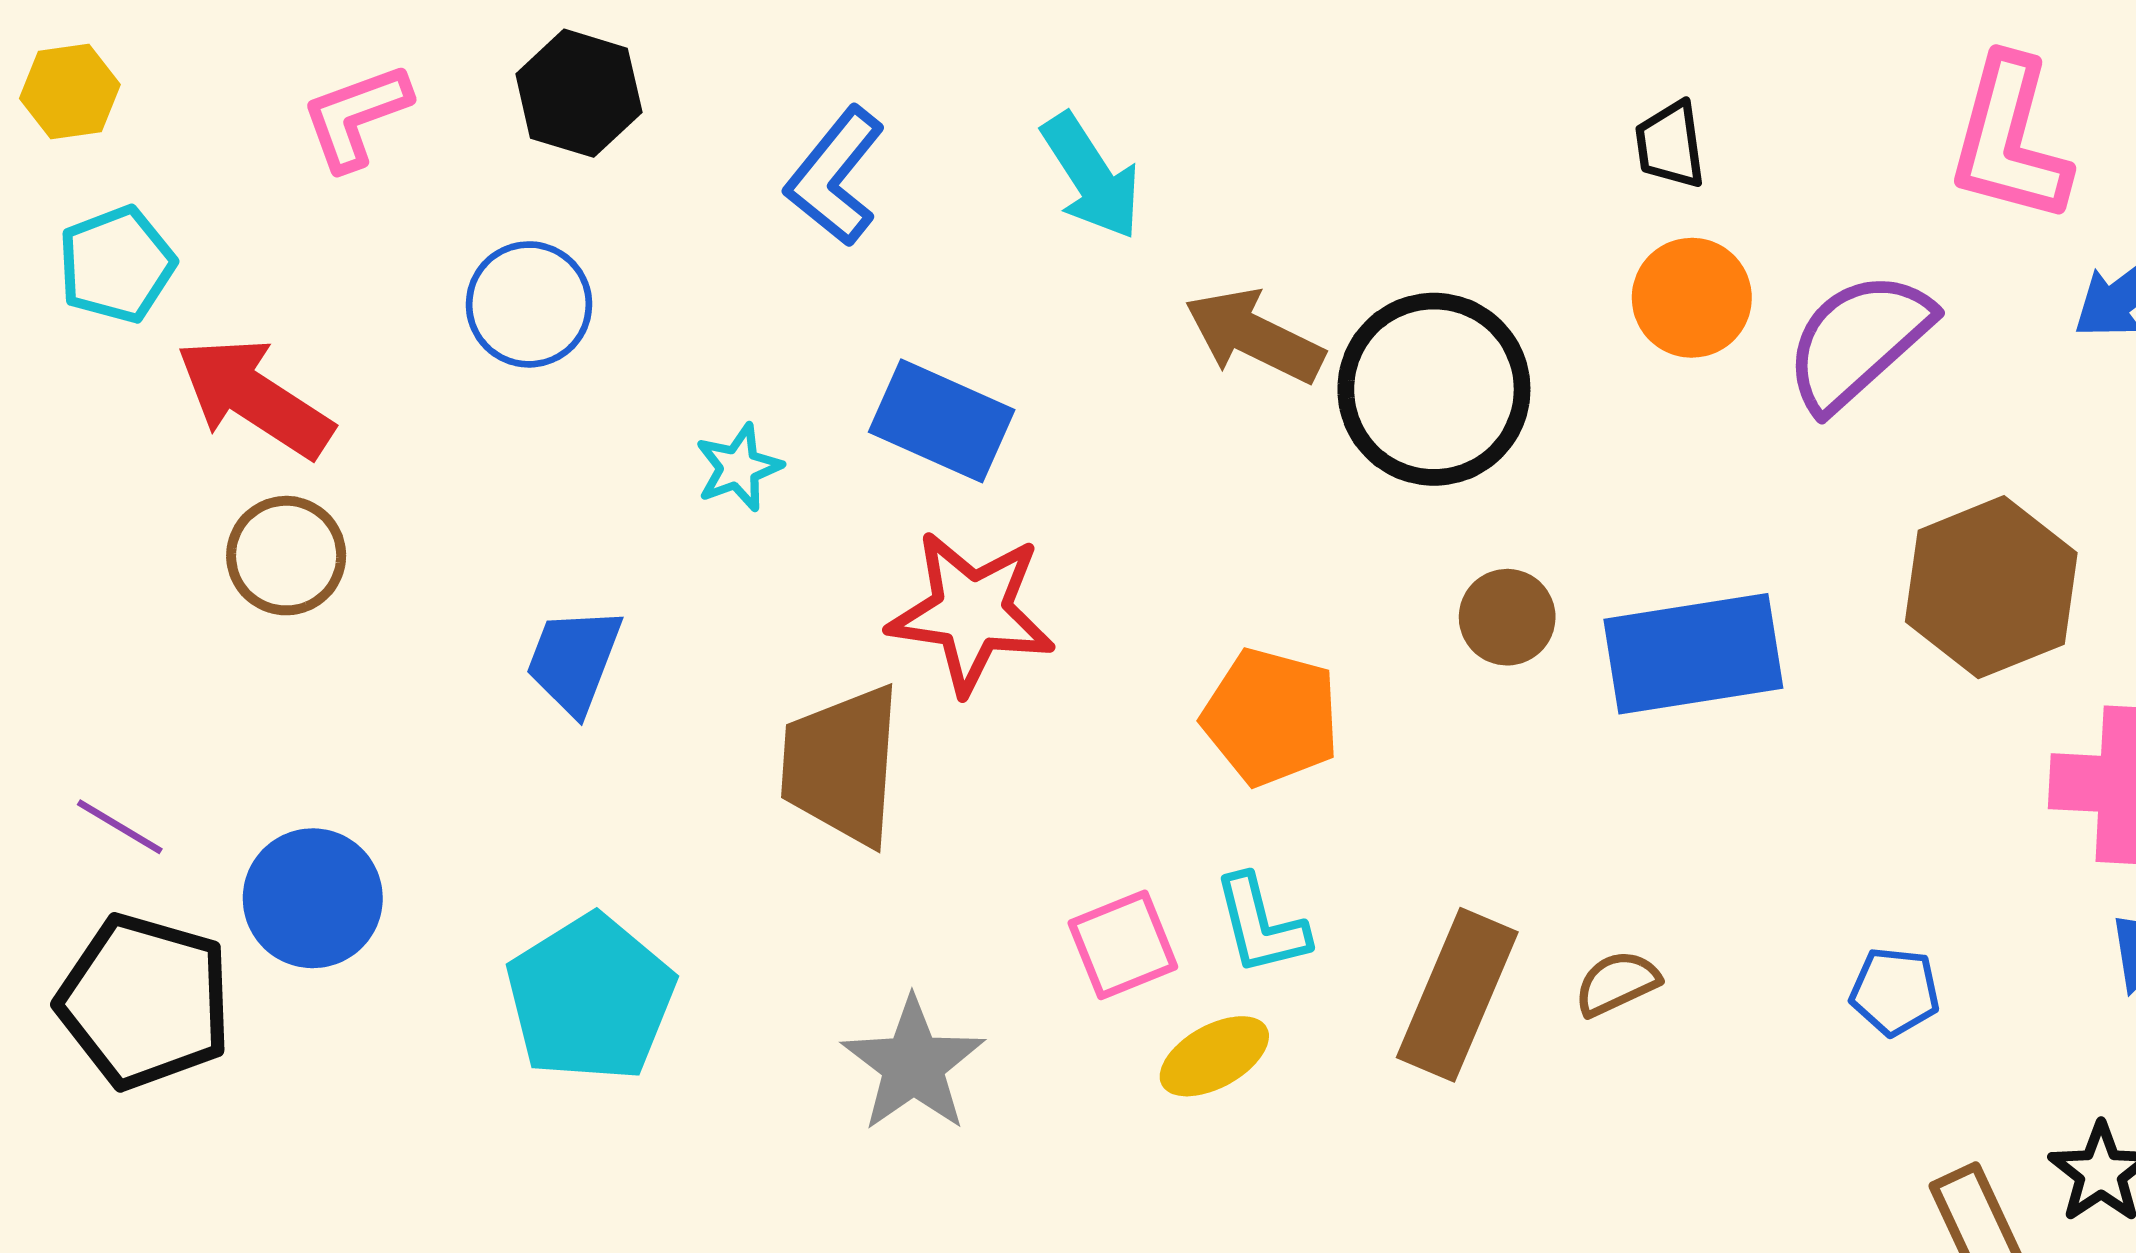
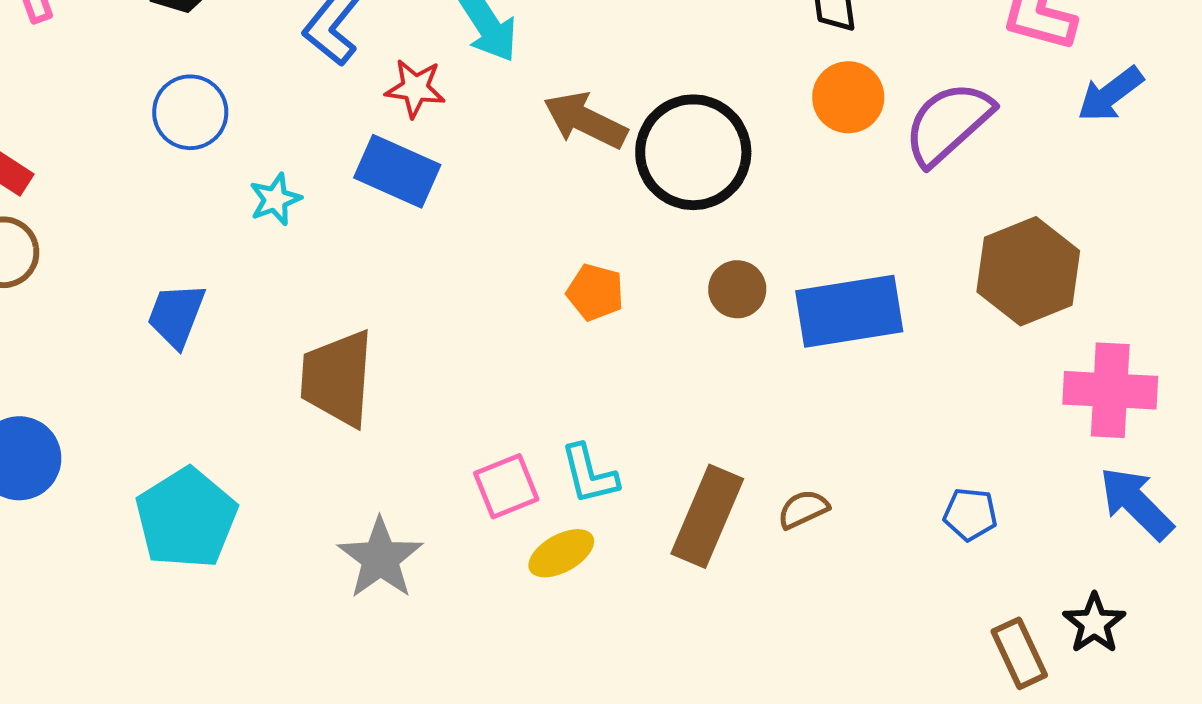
blue circle: (529, 304) -> (190, 112), moved
red star: (971, 612) -> (415, 88), moved, size x0.6
orange pentagon: (1271, 717) -> (595, 292), moved, size x0.7

